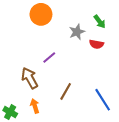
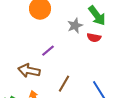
green arrow: (100, 22) -> (97, 16), size x1.5
brown arrow: (30, 78) -> (29, 71), turned -50

